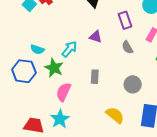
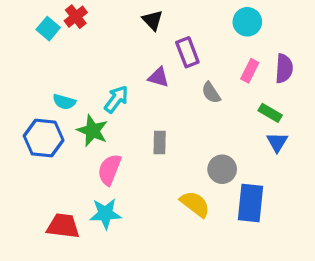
purple rectangle: (125, 20) -> (187, 52), moved
gray circle: (133, 84) -> (222, 169), moved
cyan star: (60, 119) -> (105, 214), turned 30

